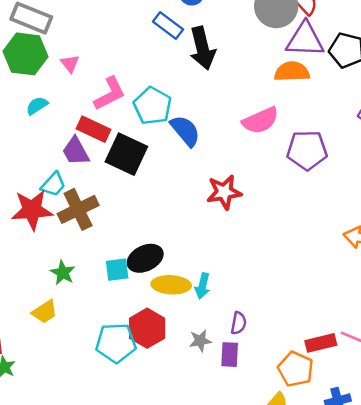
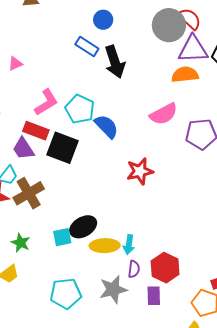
pink triangle: (70, 64) -> (15, 64), moved, turned 49
purple semicircle: (239, 323) -> (134, 269), moved
red hexagon: (147, 328) -> (165, 268), moved
gray star: (200, 341) -> (113, 289), moved, size x1.6

